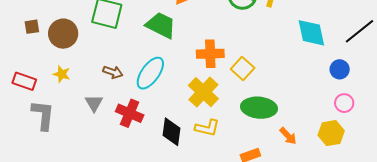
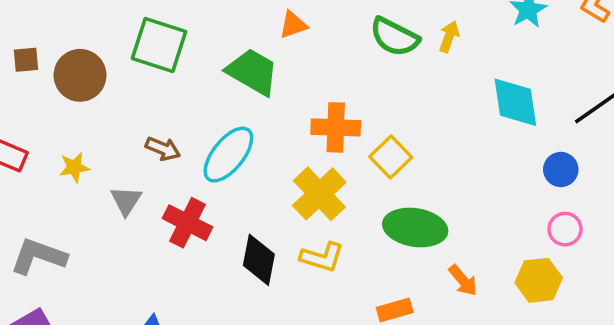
yellow star: (62, 74) -> (74, 167), moved, turned -30
gray L-shape: (43, 115) -> (38, 256), moved, turned -80

